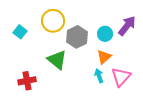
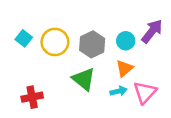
yellow circle: (53, 21) -> (55, 42), moved
green triangle: (57, 60) -> (84, 79), moved
cyan arrow: (99, 76) -> (118, 91), turned 96

